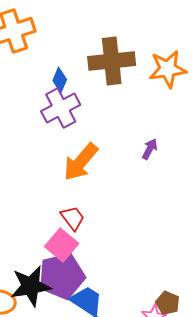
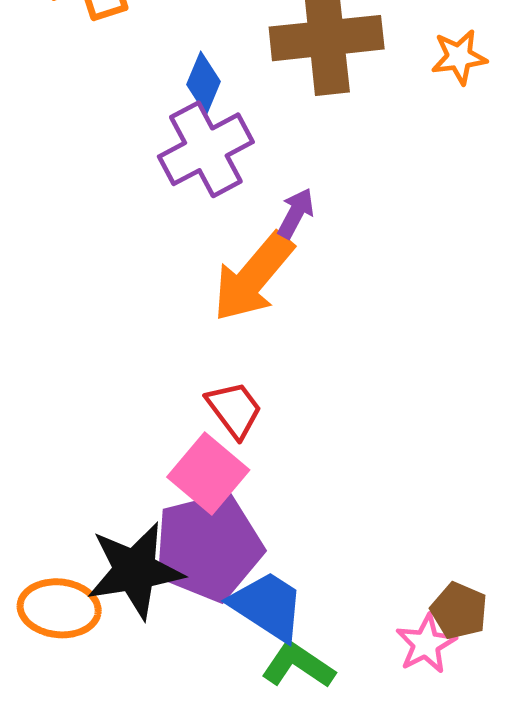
orange star: (168, 69) -> (459, 57), size x0.6
purple arrow: (150, 149) -> (296, 213), moved

